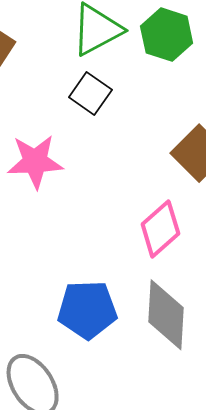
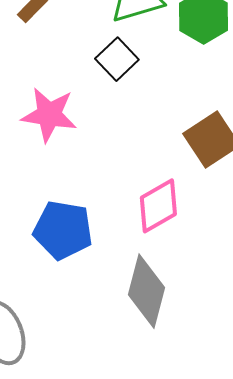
blue pentagon: (87, 310) -> (63, 230), moved

